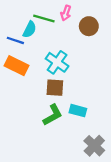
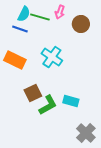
cyan semicircle: (30, 29) -> (24, 14), moved
blue line: (15, 40) -> (20, 29), moved
brown square: (55, 88) -> (33, 93), moved, turned -30

